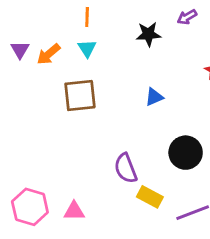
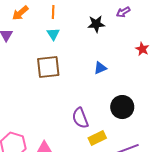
orange arrow: (49, 54) -> (20, 13), moved
yellow rectangle: (150, 197) -> (97, 138), turned -54

